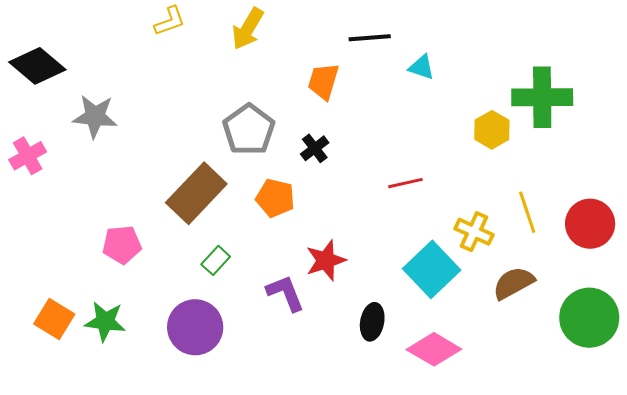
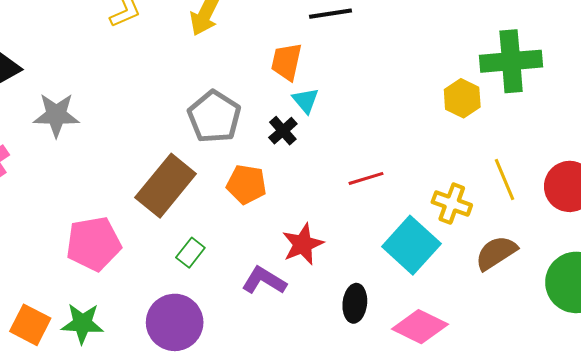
cyan triangle: (421, 67) -> (305, 100), moved, turned 36
red line: (405, 183) -> (366, 178), moved
pink pentagon: (122, 245) -> (94, 244), size x1.4
purple L-shape: (285, 293) -> (264, 281), turned -33

